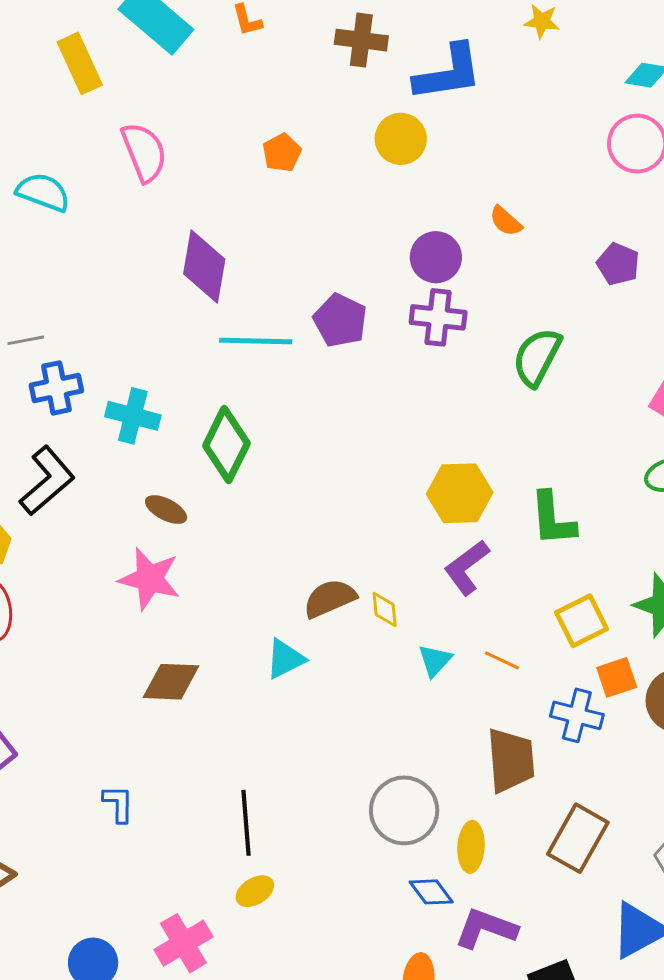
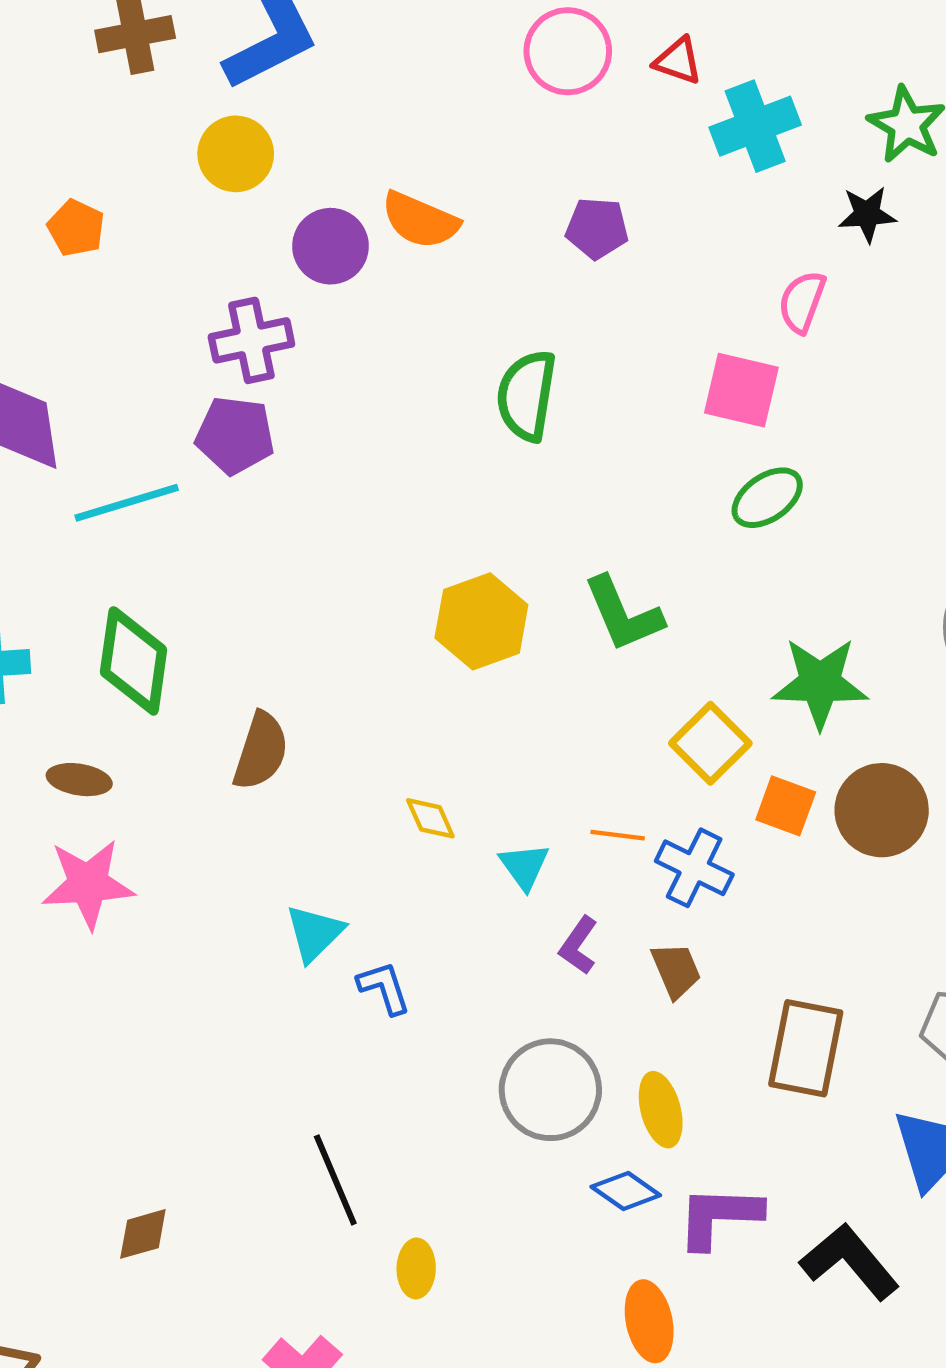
orange semicircle: (506, 221) -> (420, 220), size x1.5
purple circle: (436, 257) -> (330, 246), moved
purple cross: (438, 317) -> (251, 340), moved
purple L-shape: (467, 567) -> (578, 945), moved, size x0.7
brown semicircle: (330, 598) -> (261, 751), moved, turned 150
orange square: (617, 677) -> (786, 806), turned -33
brown diamond: (171, 682) -> (143, 1234), moved, size x0.7
blue cross: (577, 715) -> (694, 868), moved, turned 30
brown trapezoid: (511, 760) -> (676, 970), size x0.6
blue L-shape: (118, 804) -> (384, 988), moved
yellow ellipse: (255, 891) -> (416, 1268), moved, turned -39

